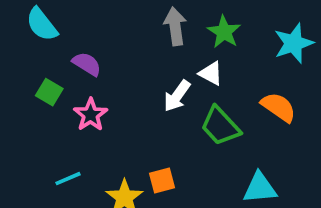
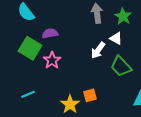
purple semicircle: (87, 64) -> (50, 33), turned -42
green square: (49, 92) -> (30, 48), size x1.6
cyan line: (68, 179) -> (28, 94), moved

